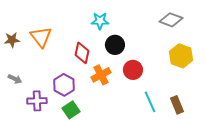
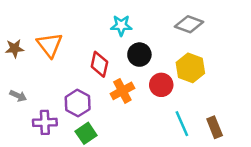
gray diamond: (171, 20) -> (189, 24), moved
yellow hexagon: (181, 56) -> (190, 68), moved

